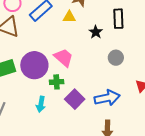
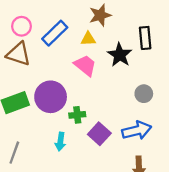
black star: (96, 32) -> (120, 55), size x1.5
pink trapezoid: (63, 58) -> (85, 65), moved
gray circle: (116, 58) -> (144, 94), moved

